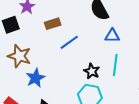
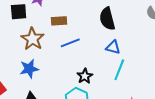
brown star: (19, 56) -> (32, 39), moved
cyan line: (115, 65) -> (119, 70), moved

